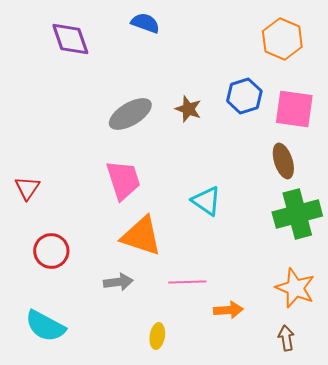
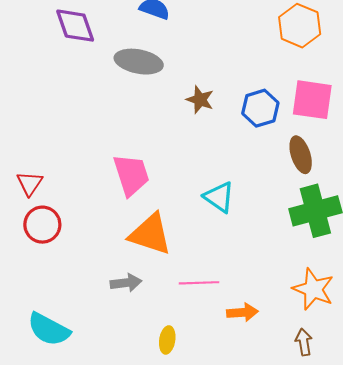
blue hexagon: (244, 96) -> (260, 108), moved
gray ellipse: (130, 114) -> (139, 62), moved, turned 42
red circle: (51, 251) -> (42, 225), moved

